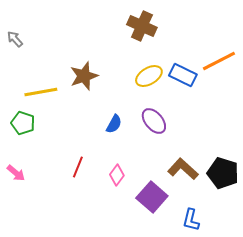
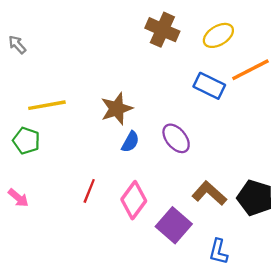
brown star: (84, 76) -> (117, 109), moved
yellow ellipse: (149, 76) -> (218, 35), moved
pink diamond: (117, 175) -> (134, 200), size x1.5

